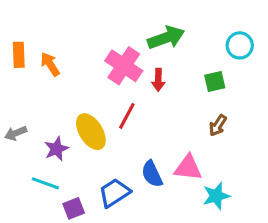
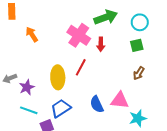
cyan circle: (240, 45) -> (140, 22), moved
orange rectangle: (19, 55) -> (12, 11), moved
yellow ellipse: (91, 132) -> (58, 77), turned 30
purple star: (56, 149) -> (27, 87), moved
blue trapezoid: (114, 193) -> (61, 108), moved

